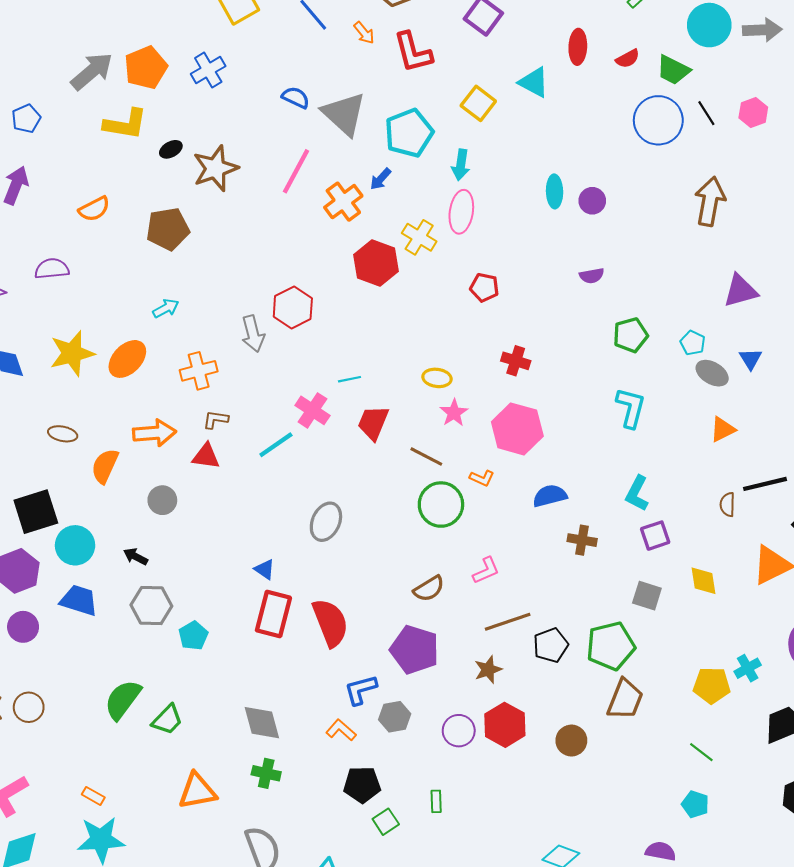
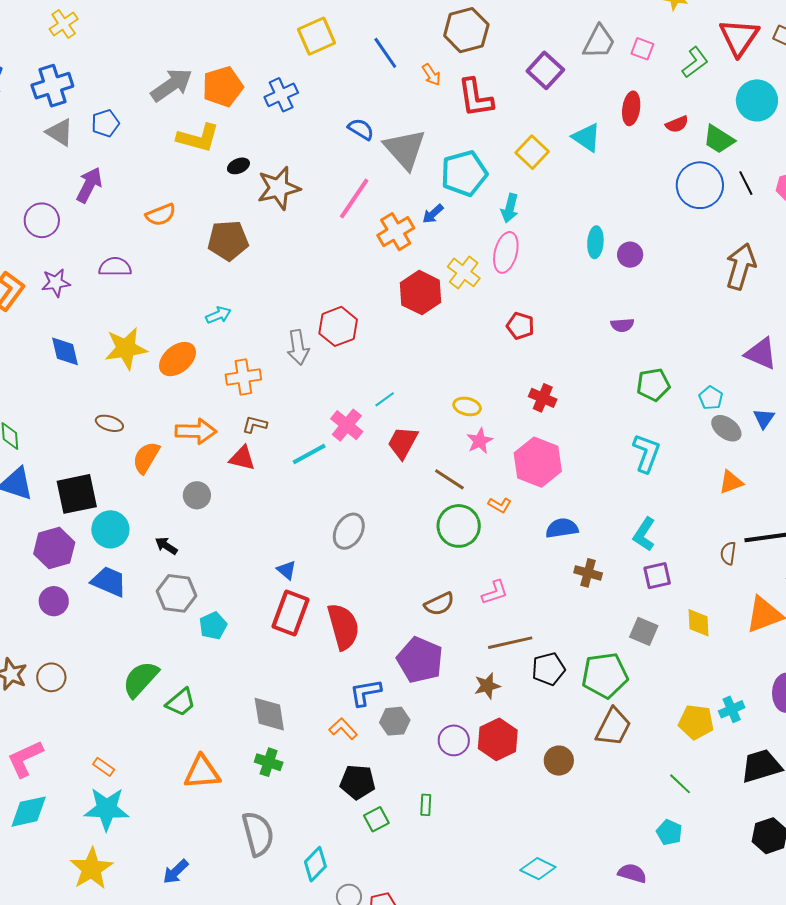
purple triangle: (740, 291) -> (761, 354), turned 33
cyan line: (350, 379) -> (385, 399), turned -30

